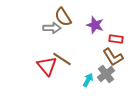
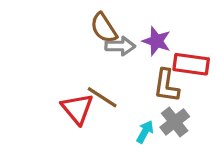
gray arrow: (52, 28) -> (120, 46), moved
red rectangle: (116, 39) -> (191, 64), size x1.5
brown L-shape: (113, 57) -> (166, 86), moved, turned 40

